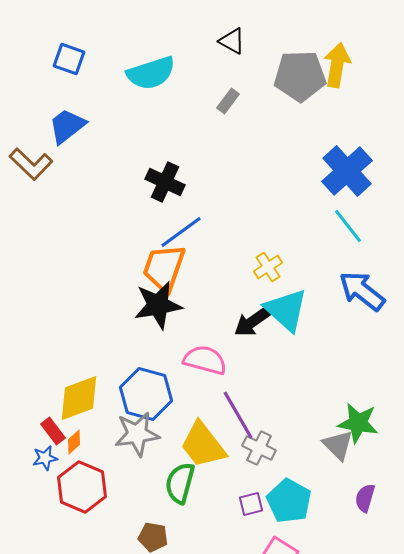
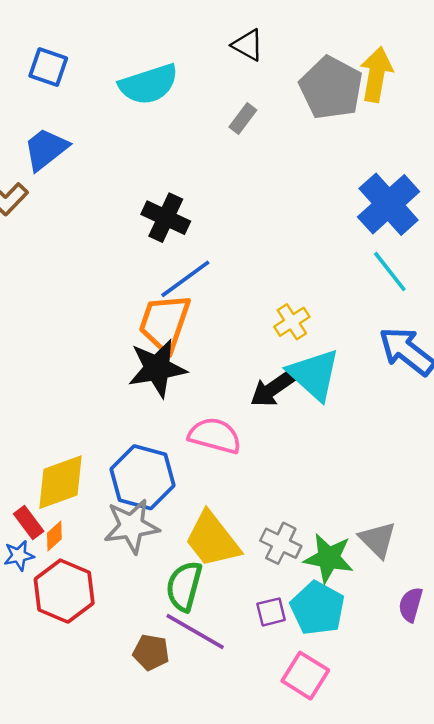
gray pentagon: (300, 76) -> (331, 88), turned 30
purple line: (238, 415) -> (195, 631), moved, turned -30
green star: (358, 423) -> (329, 558), moved

